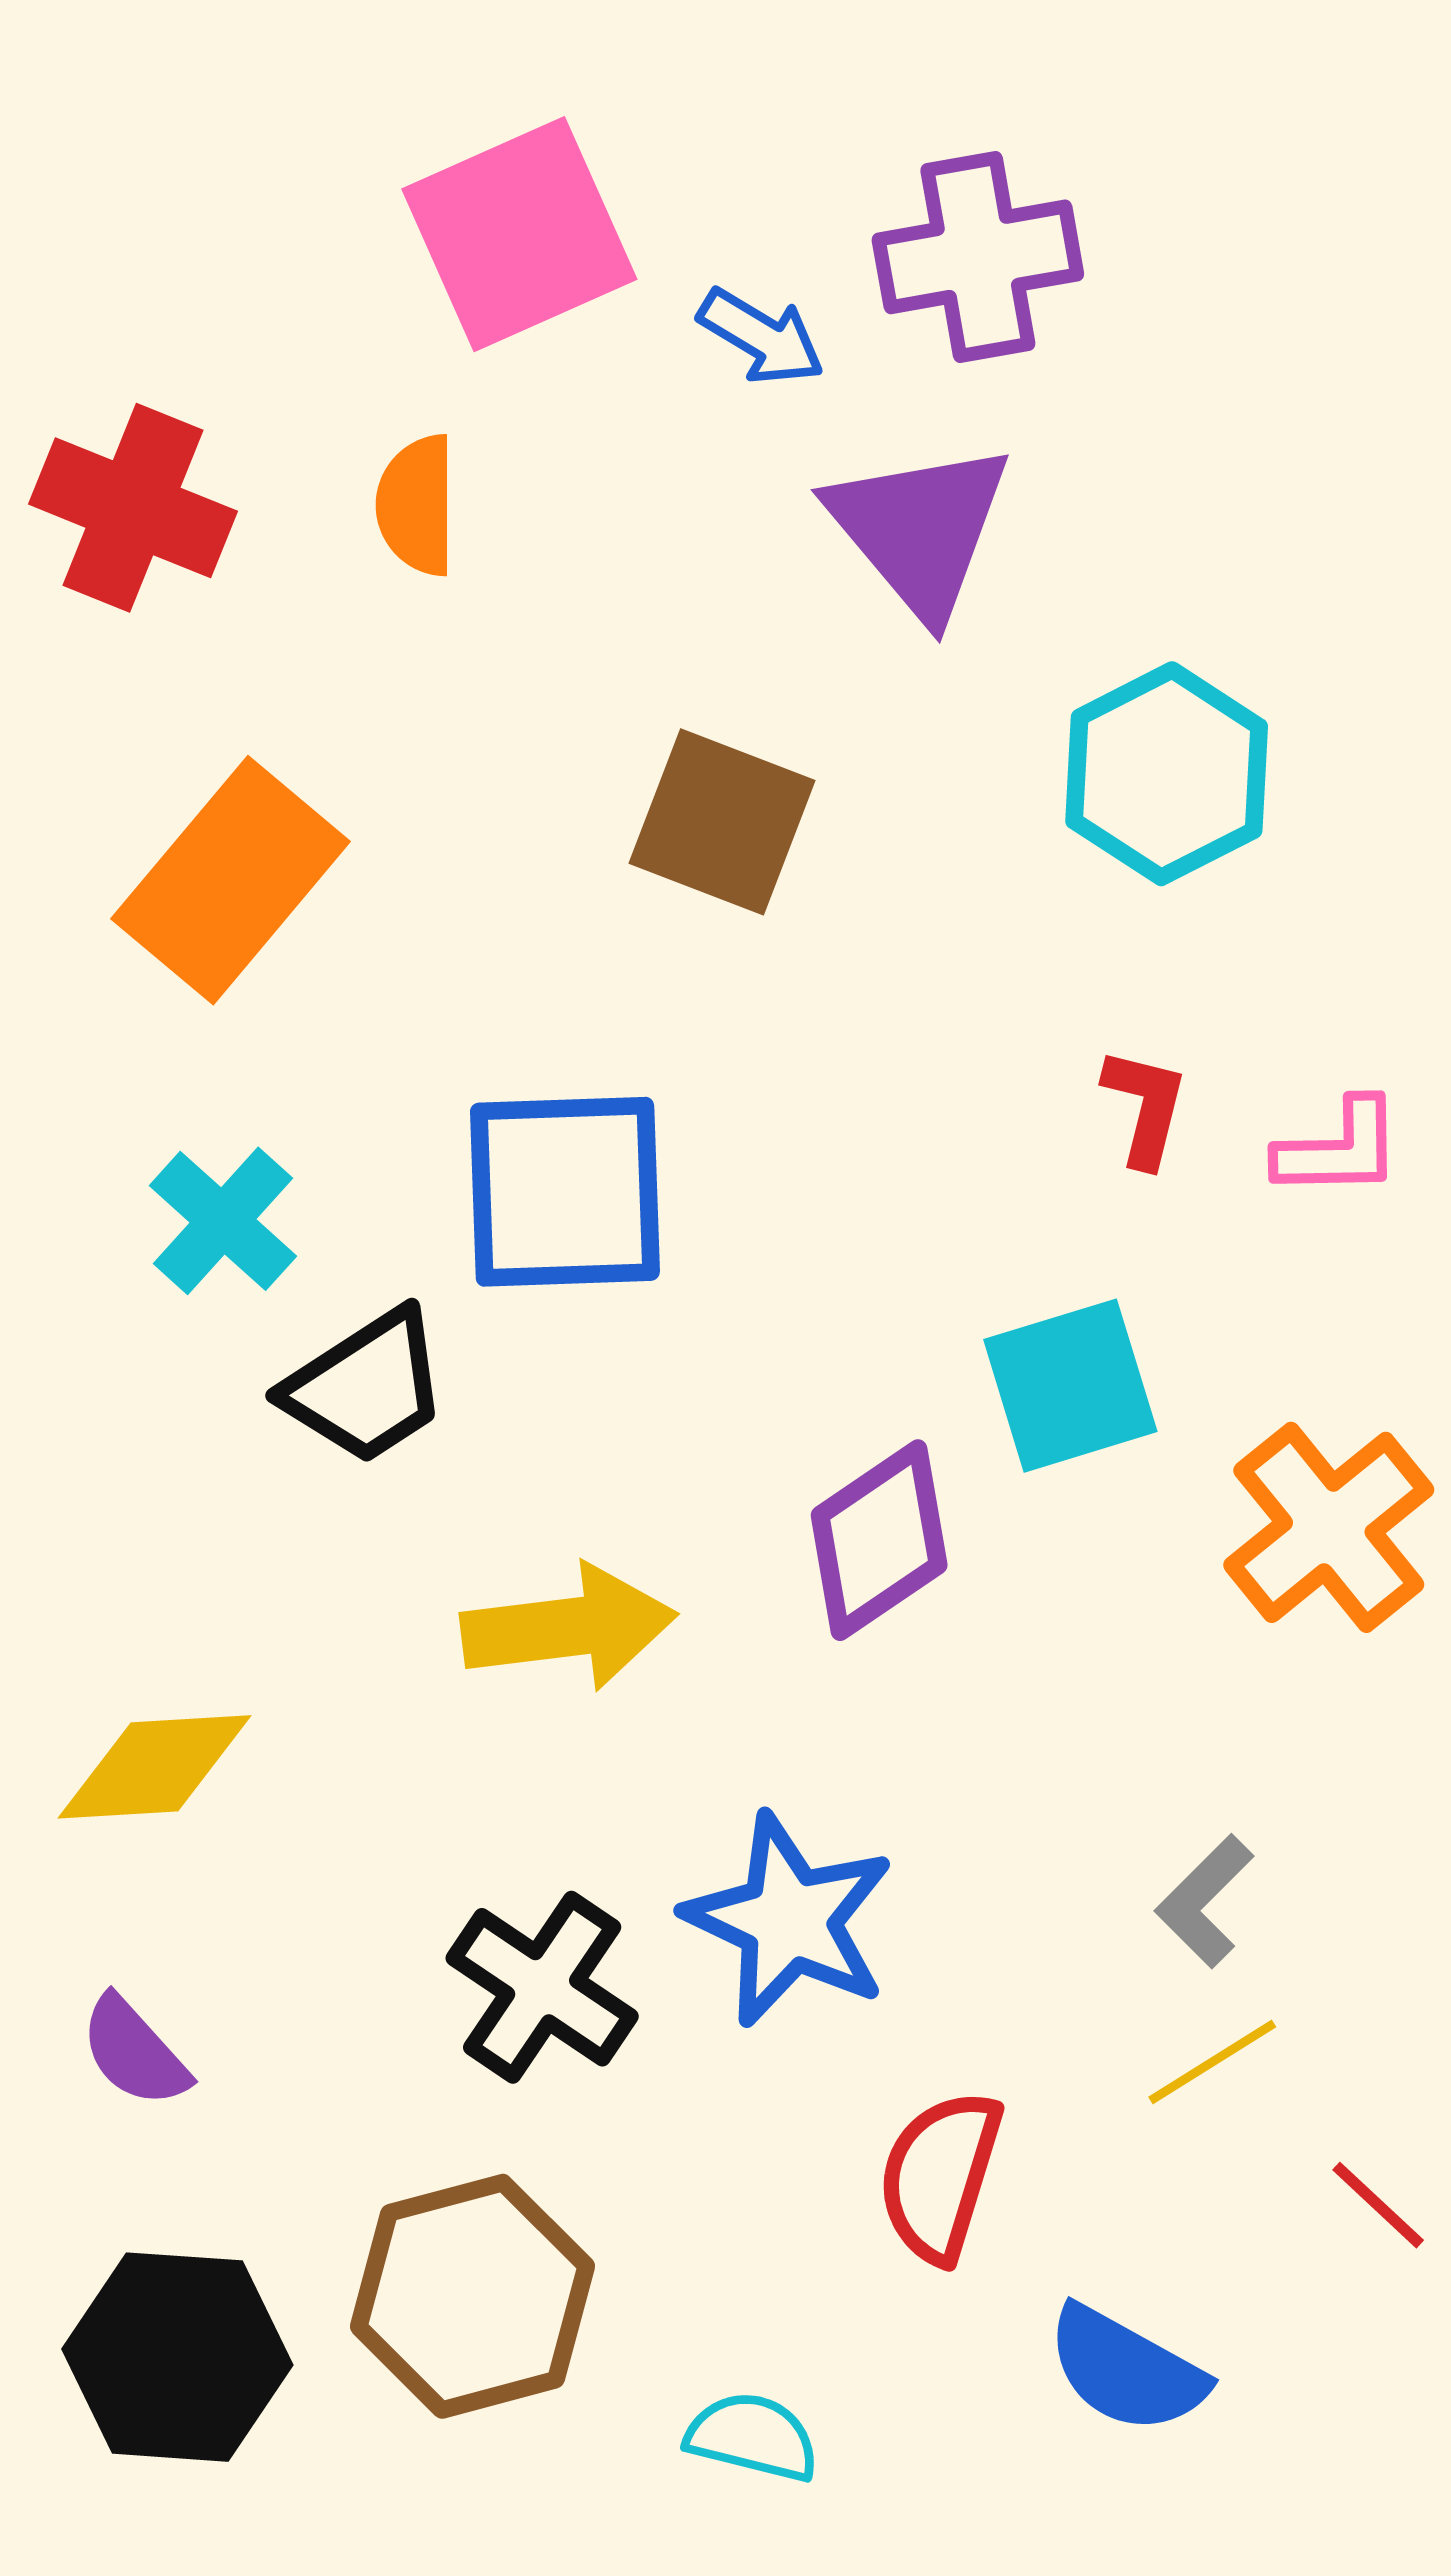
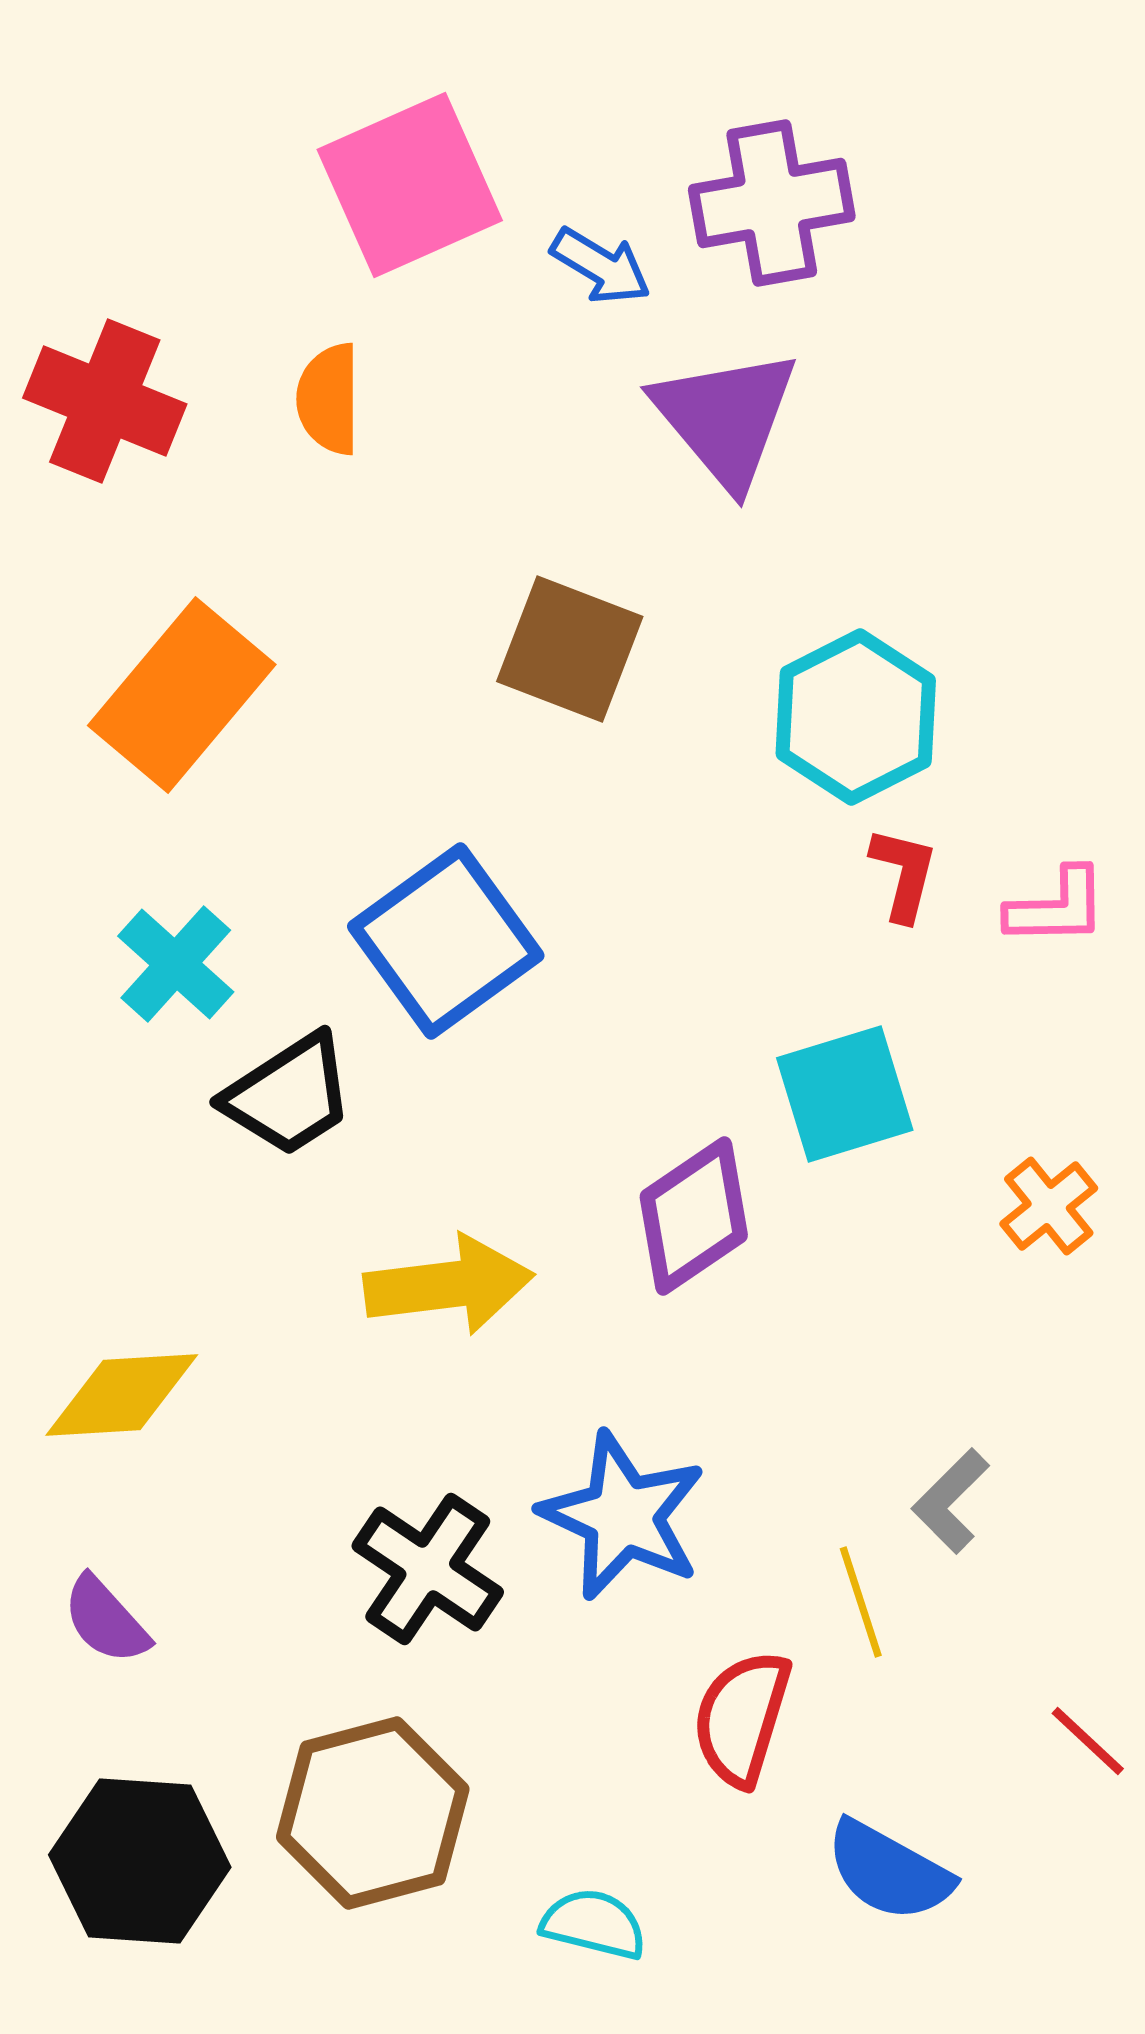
cyan hexagon: (1167, 774) -> (856, 717), moved
blue square: (565, 1192) -> (446, 941), turned -34
orange cross: (1329, 1527) -> (1049, 1206), size x0.6
yellow line: (1212, 2062) -> (861, 1602), moved, turned -76

